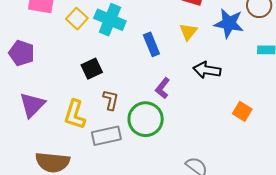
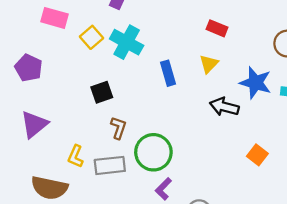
blue star: (229, 23) -> (256, 83), moved
purple L-shape: (163, 88) -> (163, 189), moved
yellow L-shape: (75, 115) -> (76, 156), moved, size x0.7

